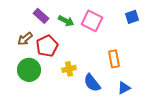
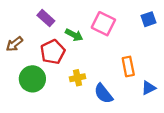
green arrow: (66, 21) -> (74, 35), moved
brown arrow: (25, 39) -> (14, 44), moved
blue triangle: (124, 88) -> (148, 88), moved

